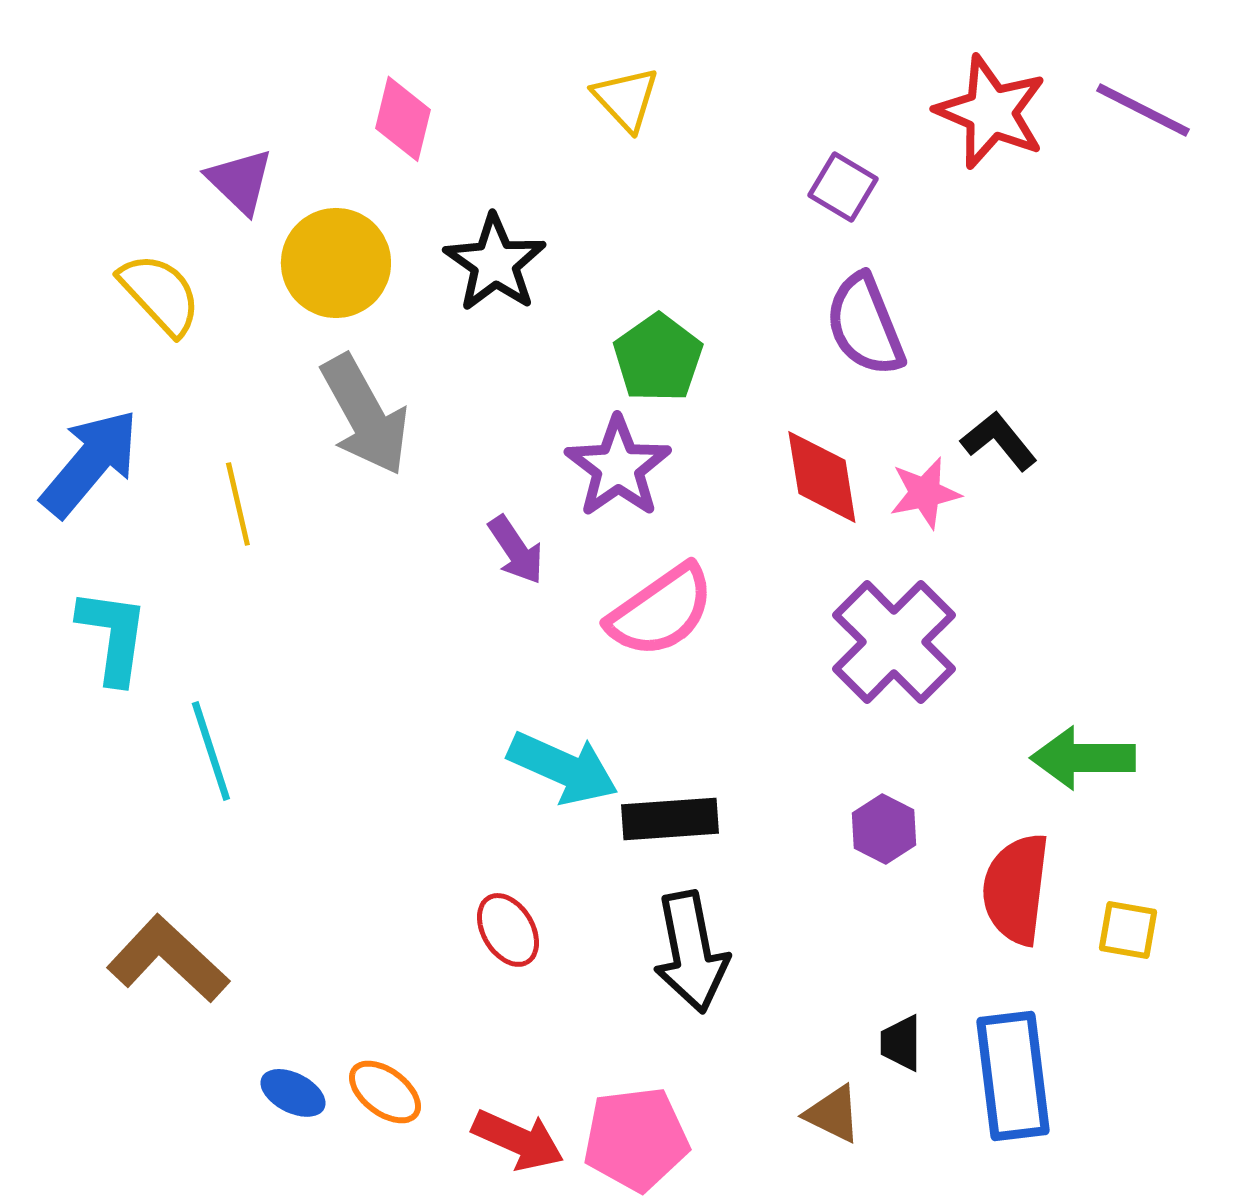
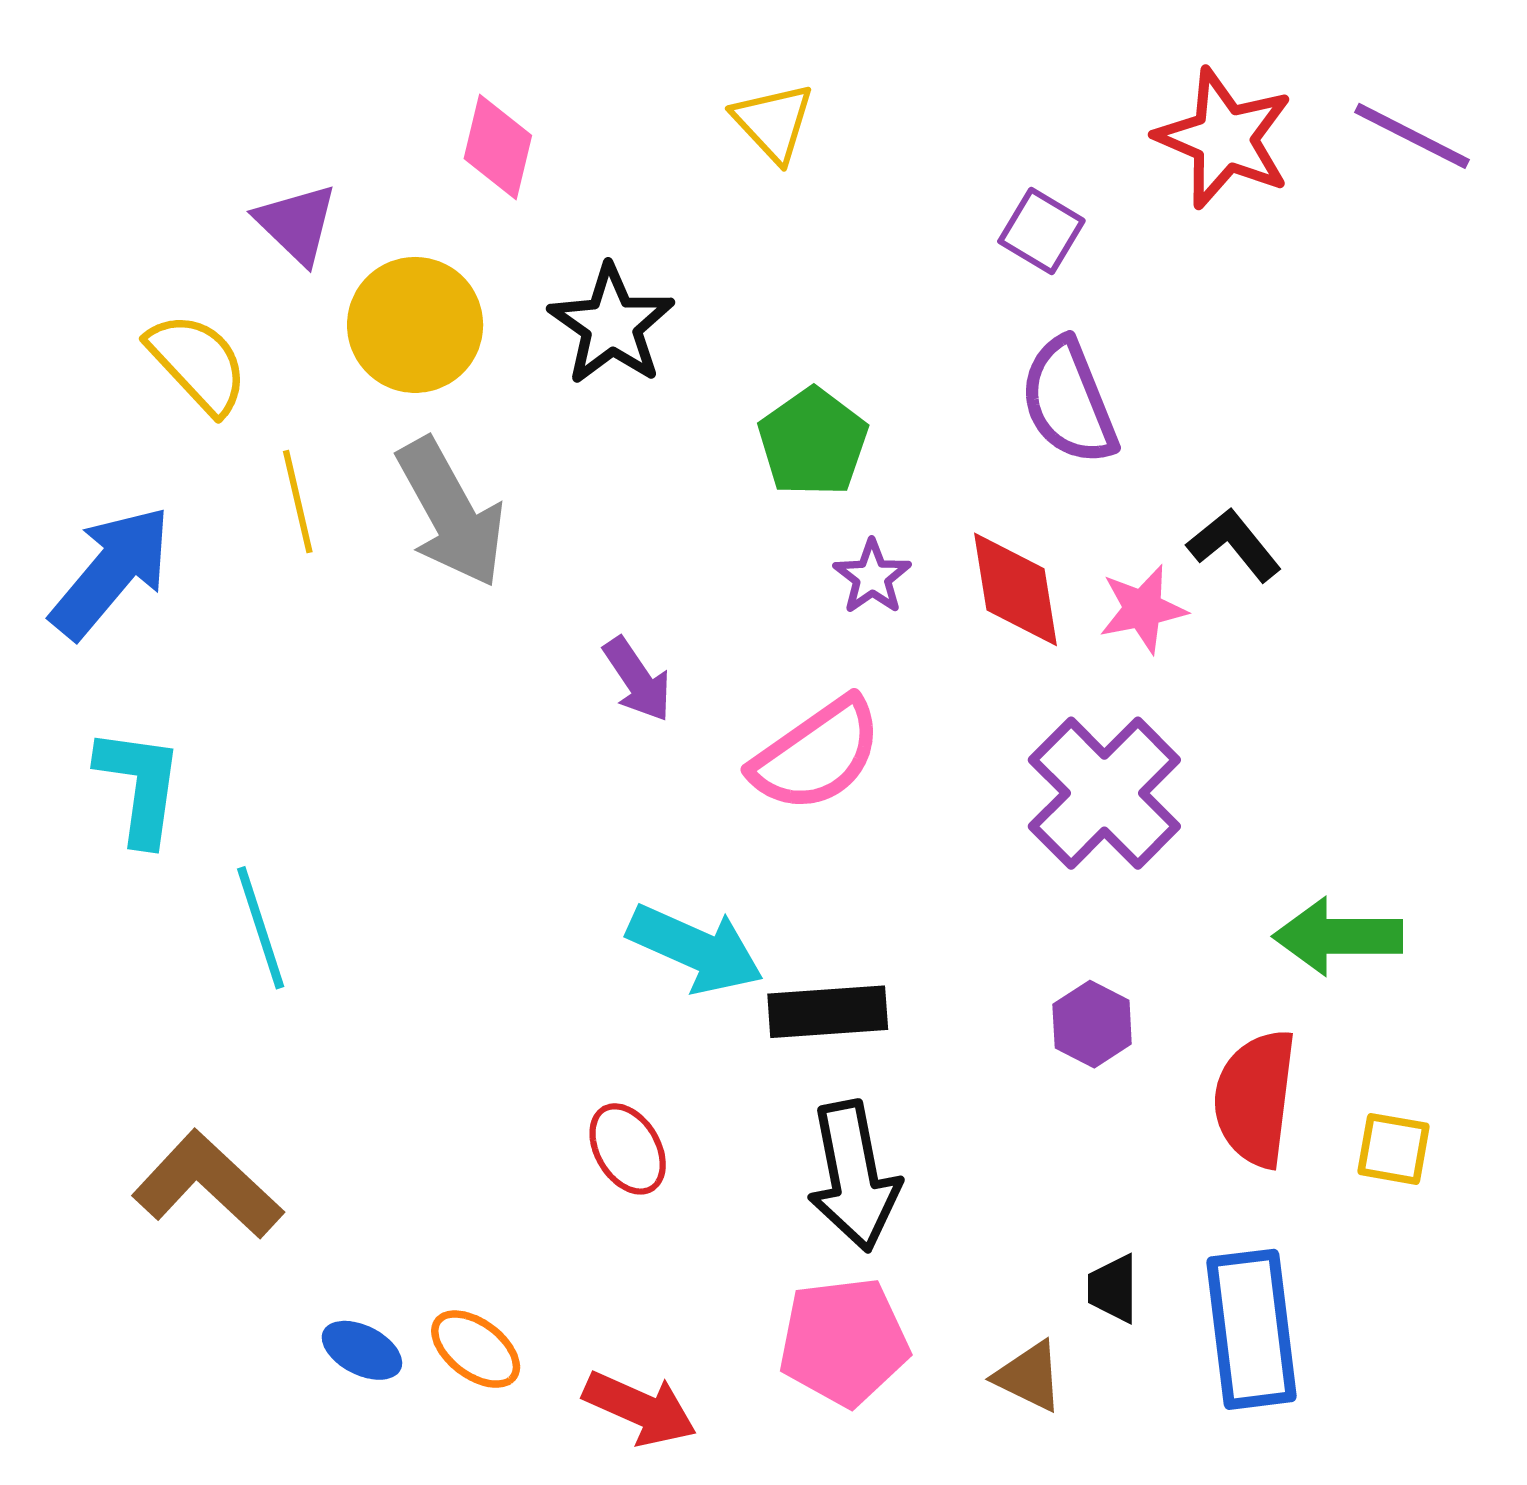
purple star: (618, 467) -> (872, 577), moved, size x0.6
yellow line: (238, 504) -> (298, 502), moved
pink pentagon: (636, 1139) -> (844, 1342), moved

